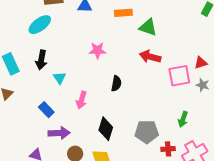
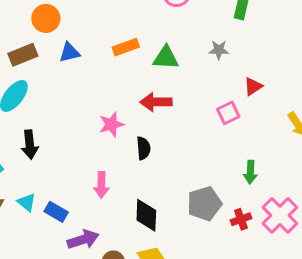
pink star: (97, 50) -> (111, 124), moved
red arrow: (150, 57) -> (156, 102), moved
pink square: (179, 76) -> (228, 113), size x0.7
cyan triangle: (60, 78) -> (27, 202), moved
gray star: (203, 85) -> (219, 50), moved

